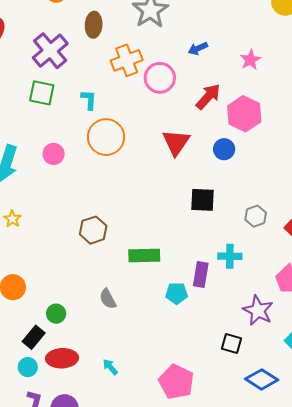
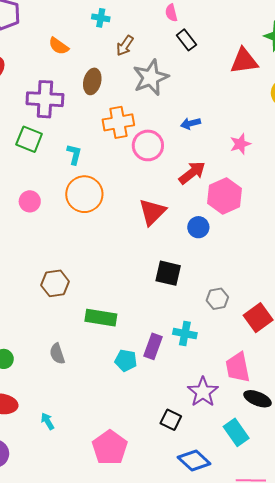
purple cross: (50, 51) -> (45, 99), turned 33

